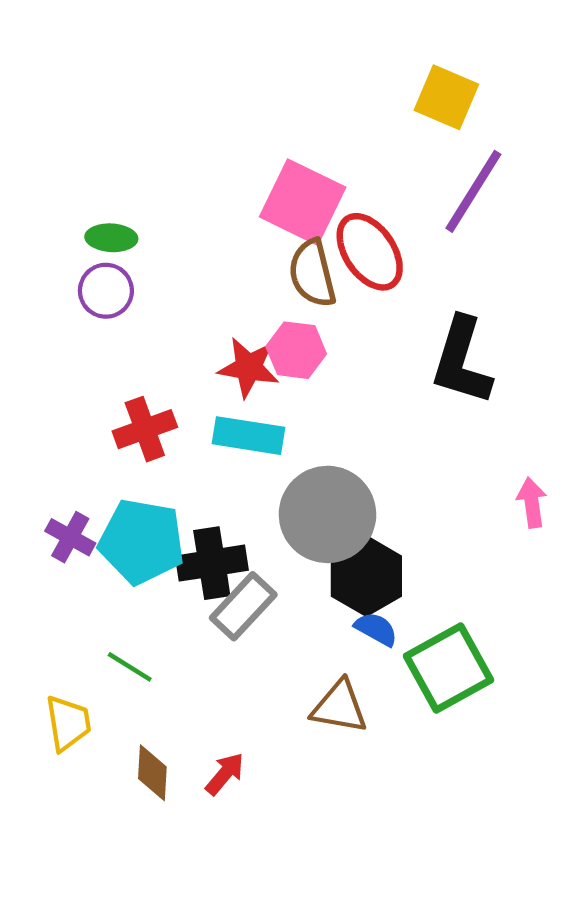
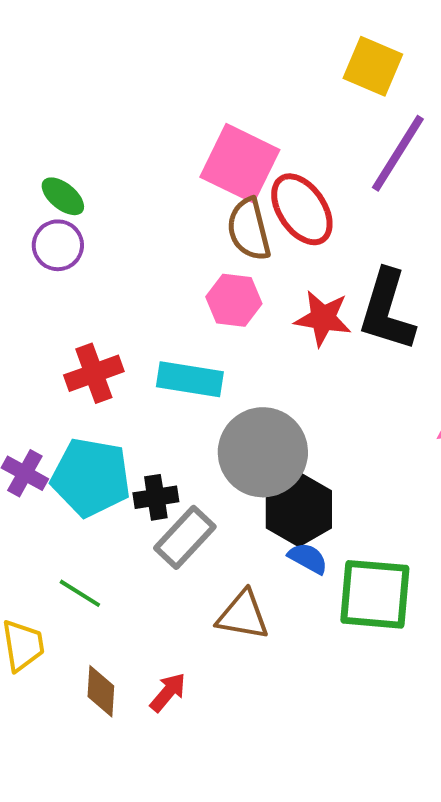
green ellipse: (111, 238) -> (63, 196), turned 36
red star: (249, 367) -> (323, 318), moved
black cross: (212, 563) -> (156, 497), size x0.7
green square: (449, 668) -> (375, 594), turned 34
brown triangle: (339, 707) -> (243, 615), moved

